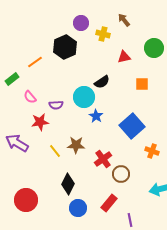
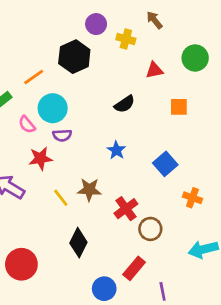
cyan circle: (84, 97) -> (53, 108), moved
blue square: (132, 126) -> (165, 164), size x0.7
blue circle: (78, 208) -> (104, 289), moved

